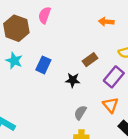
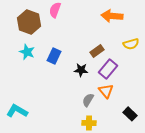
orange arrow: (106, 22) -> (112, 16), size x1.5
purple rectangle: (114, 77) -> (108, 69), moved
orange triangle: (111, 105) -> (106, 91), moved

